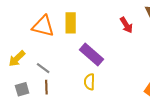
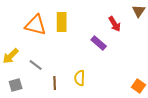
purple rectangle: (92, 54) -> (99, 43), moved, size x0.7
brown line: (46, 87) -> (55, 83), moved

